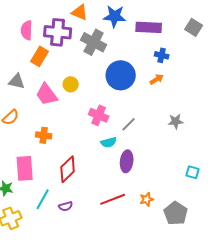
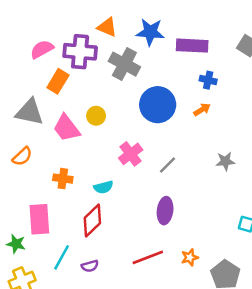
pink semicircle: (27, 30) -> (42, 49), turned 60
gray triangle: (17, 81) -> (30, 112), size x1.4
pink cross: (99, 115) -> (131, 154), turned 30
cyan semicircle: (109, 142) -> (103, 187), moved

